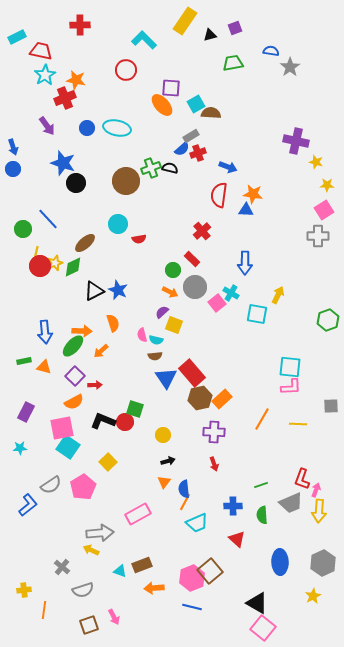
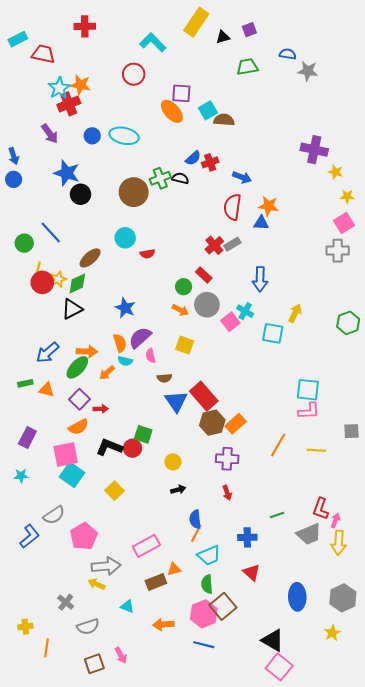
gray star: (290, 67) -> (308, 71), turned -30
cyan star: (45, 75) -> (59, 88), moved
gray rectangle: (191, 136) -> (232, 244), moved
black triangle: (94, 291) -> (72, 309), moved
purple semicircle: (162, 312) -> (140, 338), moved, size x1.6
green hexagon: (328, 320) -> (348, 323), moved
blue arrow: (45, 332) -> (48, 353), turned 55
cyan semicircle: (156, 340) -> (125, 361), moved
orange triangle: (164, 482) -> (174, 569), moved, turned 40
pink pentagon: (83, 487) -> (84, 536), moved
green semicircle: (262, 515) -> (207, 584), moved
brown rectangle: (142, 565) -> (156, 582), moved

